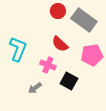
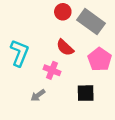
pink pentagon: (92, 55) -> (100, 59), turned -30
black square: (69, 81) -> (86, 93), moved, turned -30

